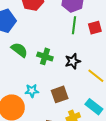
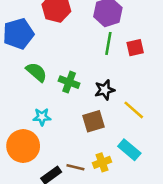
cyan star: (32, 91) -> (42, 117), moved
brown square: (60, 94) -> (93, 121), moved

